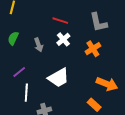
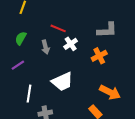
red line: (60, 21) -> (58, 28), moved
gray L-shape: (98, 22) -> (107, 30), turned -85
purple line: (19, 72) -> (18, 65), moved

